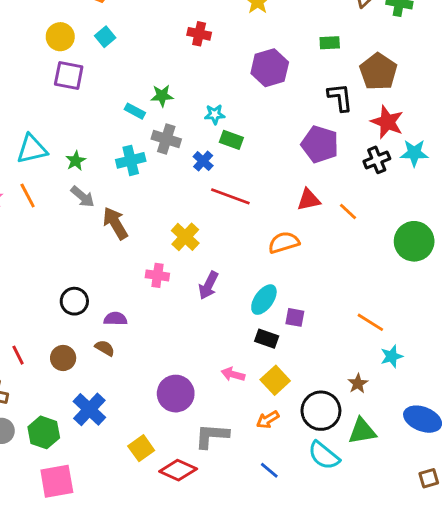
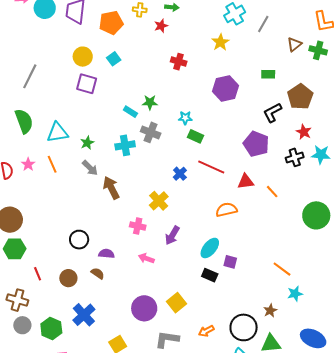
black L-shape: (340, 97) -> (273, 113), turned -115
red star: (387, 122) -> (304, 132), size x0.7
blue cross: (203, 161) -> (180, 174), moved
red line: (230, 196) -> (211, 167), moved
pink arrow: (233, 374) -> (146, 258), moved
yellow square: (275, 380) -> (176, 303), moved

